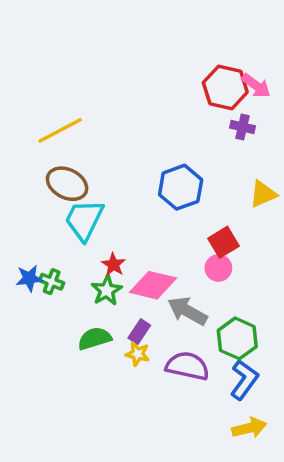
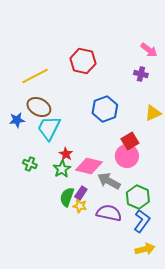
red hexagon: (225, 87) -> (83, 61), moved
pink circle: (218, 268) -> (127, 156), size x1.5
blue star: (29, 278) -> (17, 120), moved
green semicircle: (95, 338) -> (67, 197), moved, turned -54

